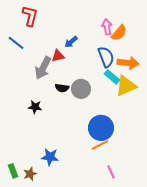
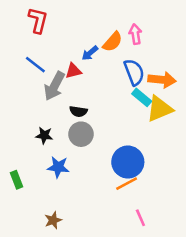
orange semicircle: (119, 33) -> (113, 42), moved
blue line: (16, 43) -> (35, 65), moved
gray circle: (81, 89) -> (81, 134), moved
blue star: (50, 157) -> (58, 167), moved
green rectangle: (13, 171) -> (16, 180), moved
brown star: (30, 174) -> (53, 220), moved

